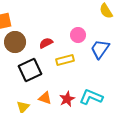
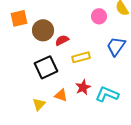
pink circle: (78, 35) -> (99, 16), moved
brown circle: (15, 42) -> (43, 30), moved
red star: (67, 99) -> (83, 87), moved

